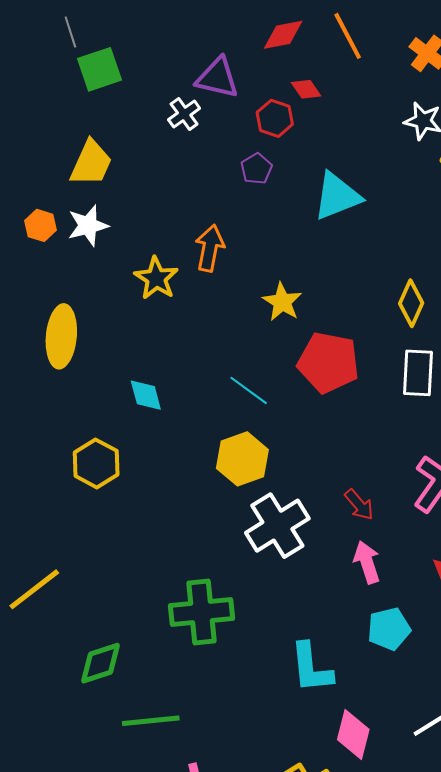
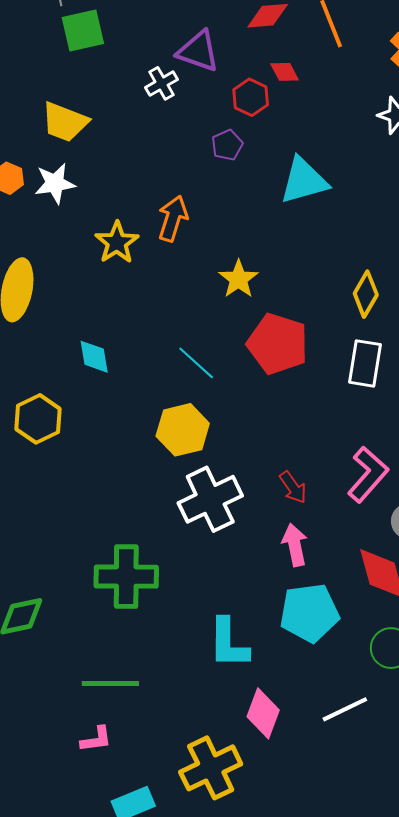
yellow trapezoid: (91, 163) -> (65, 122), turned 81
cyan pentagon: (389, 629) -> (309, 613), size x1.4
green line: (151, 721) -> (110, 683), moved

